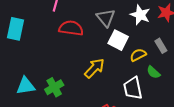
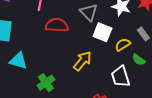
cyan triangle: (26, 86) -> (18, 61), moved, turned 30

